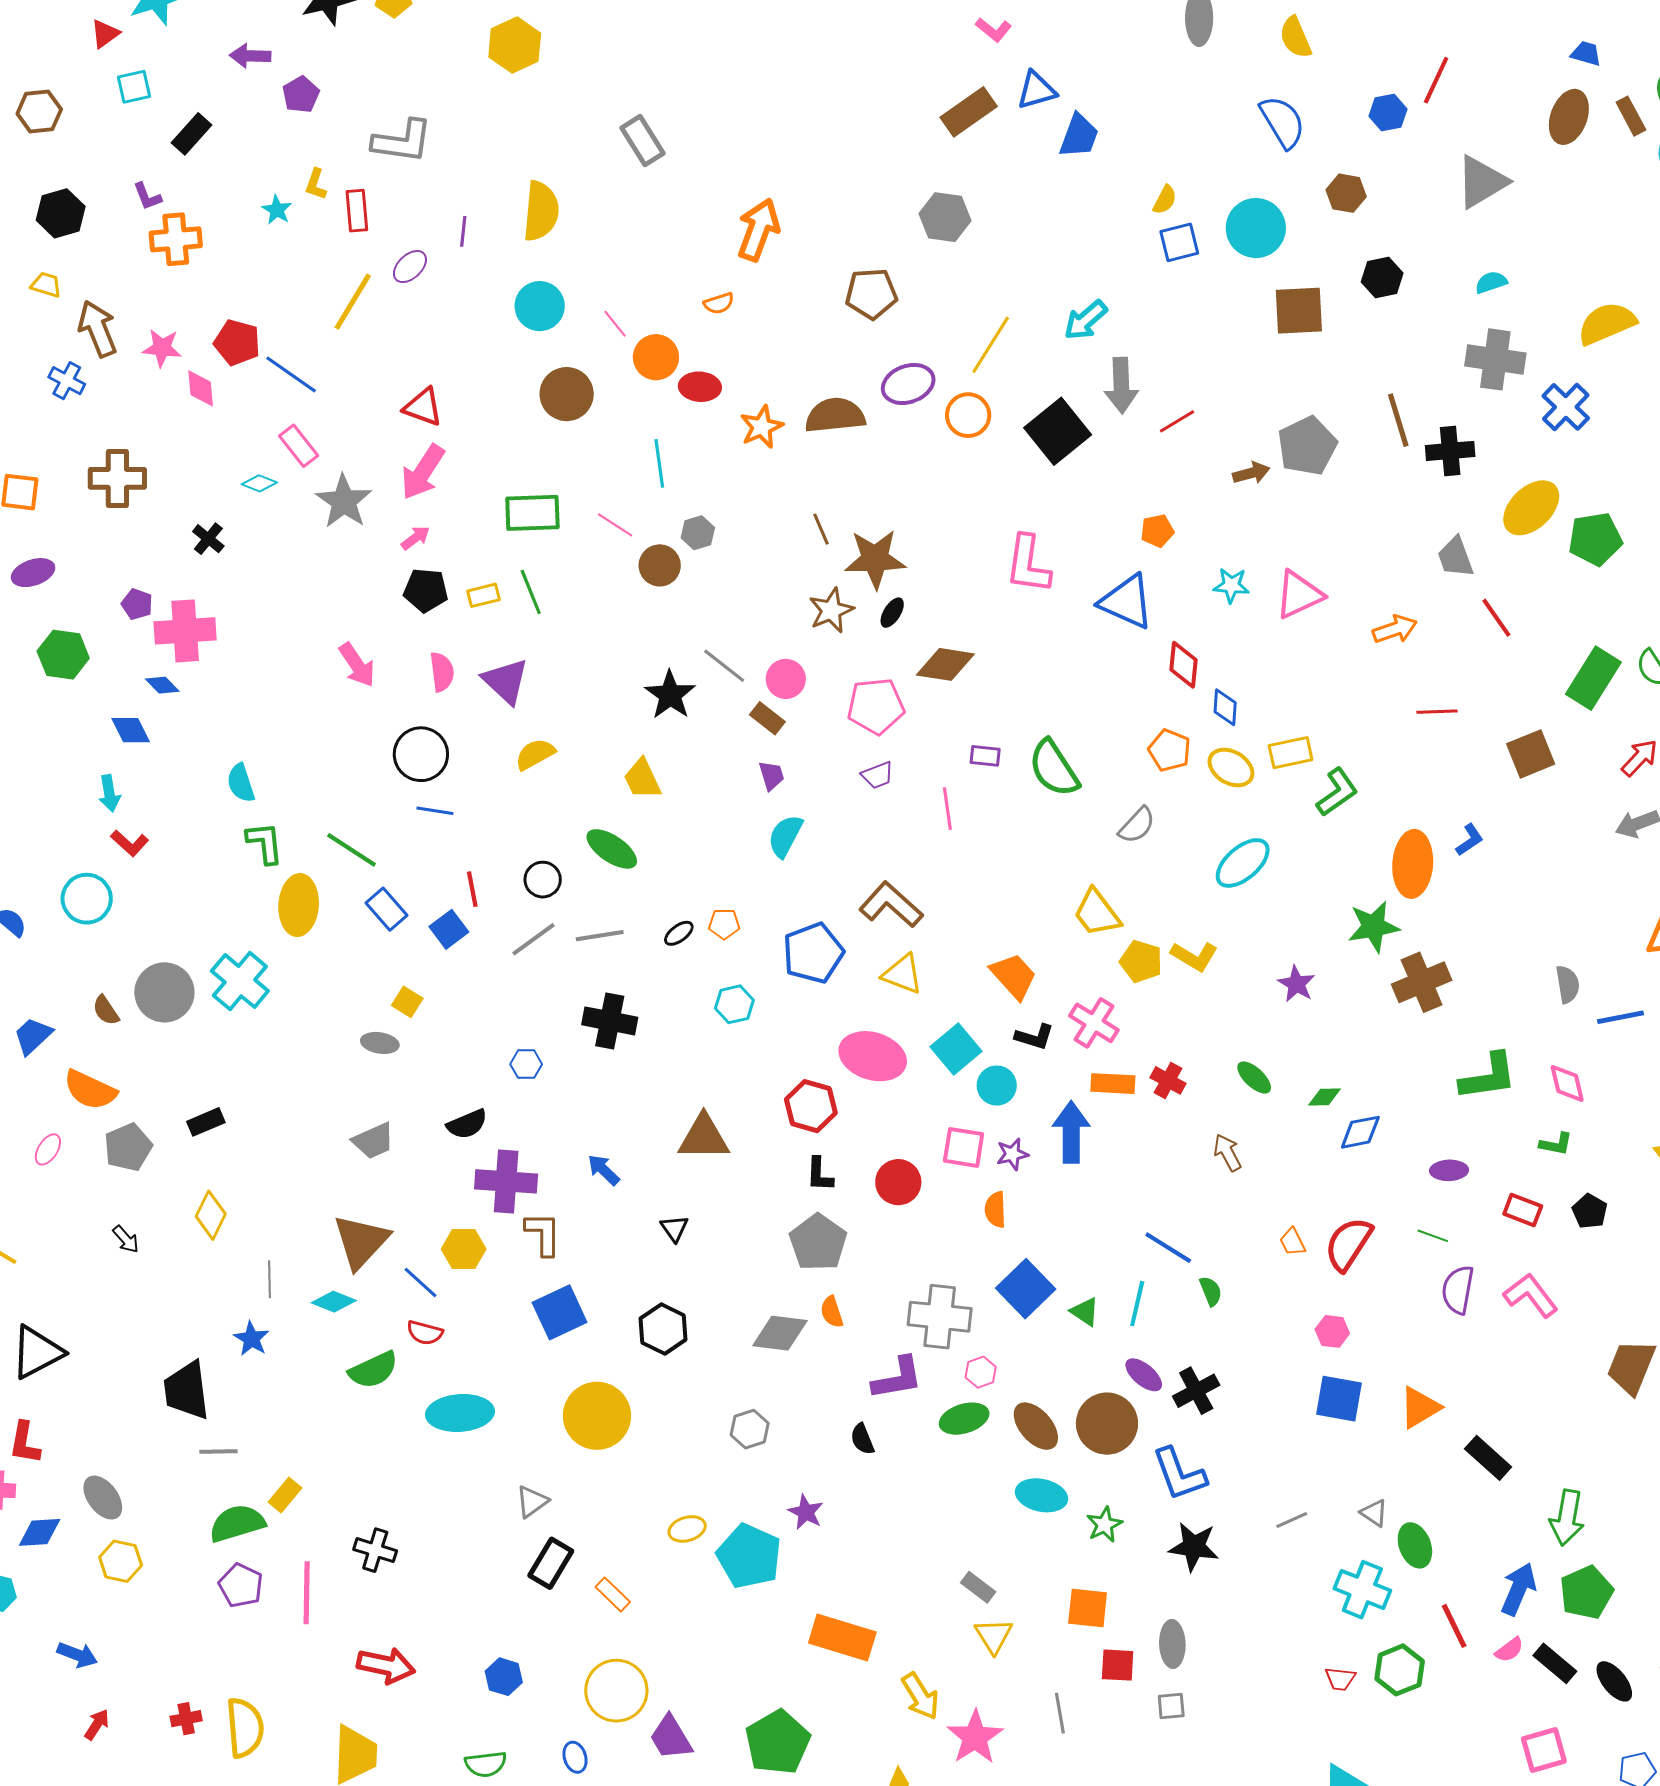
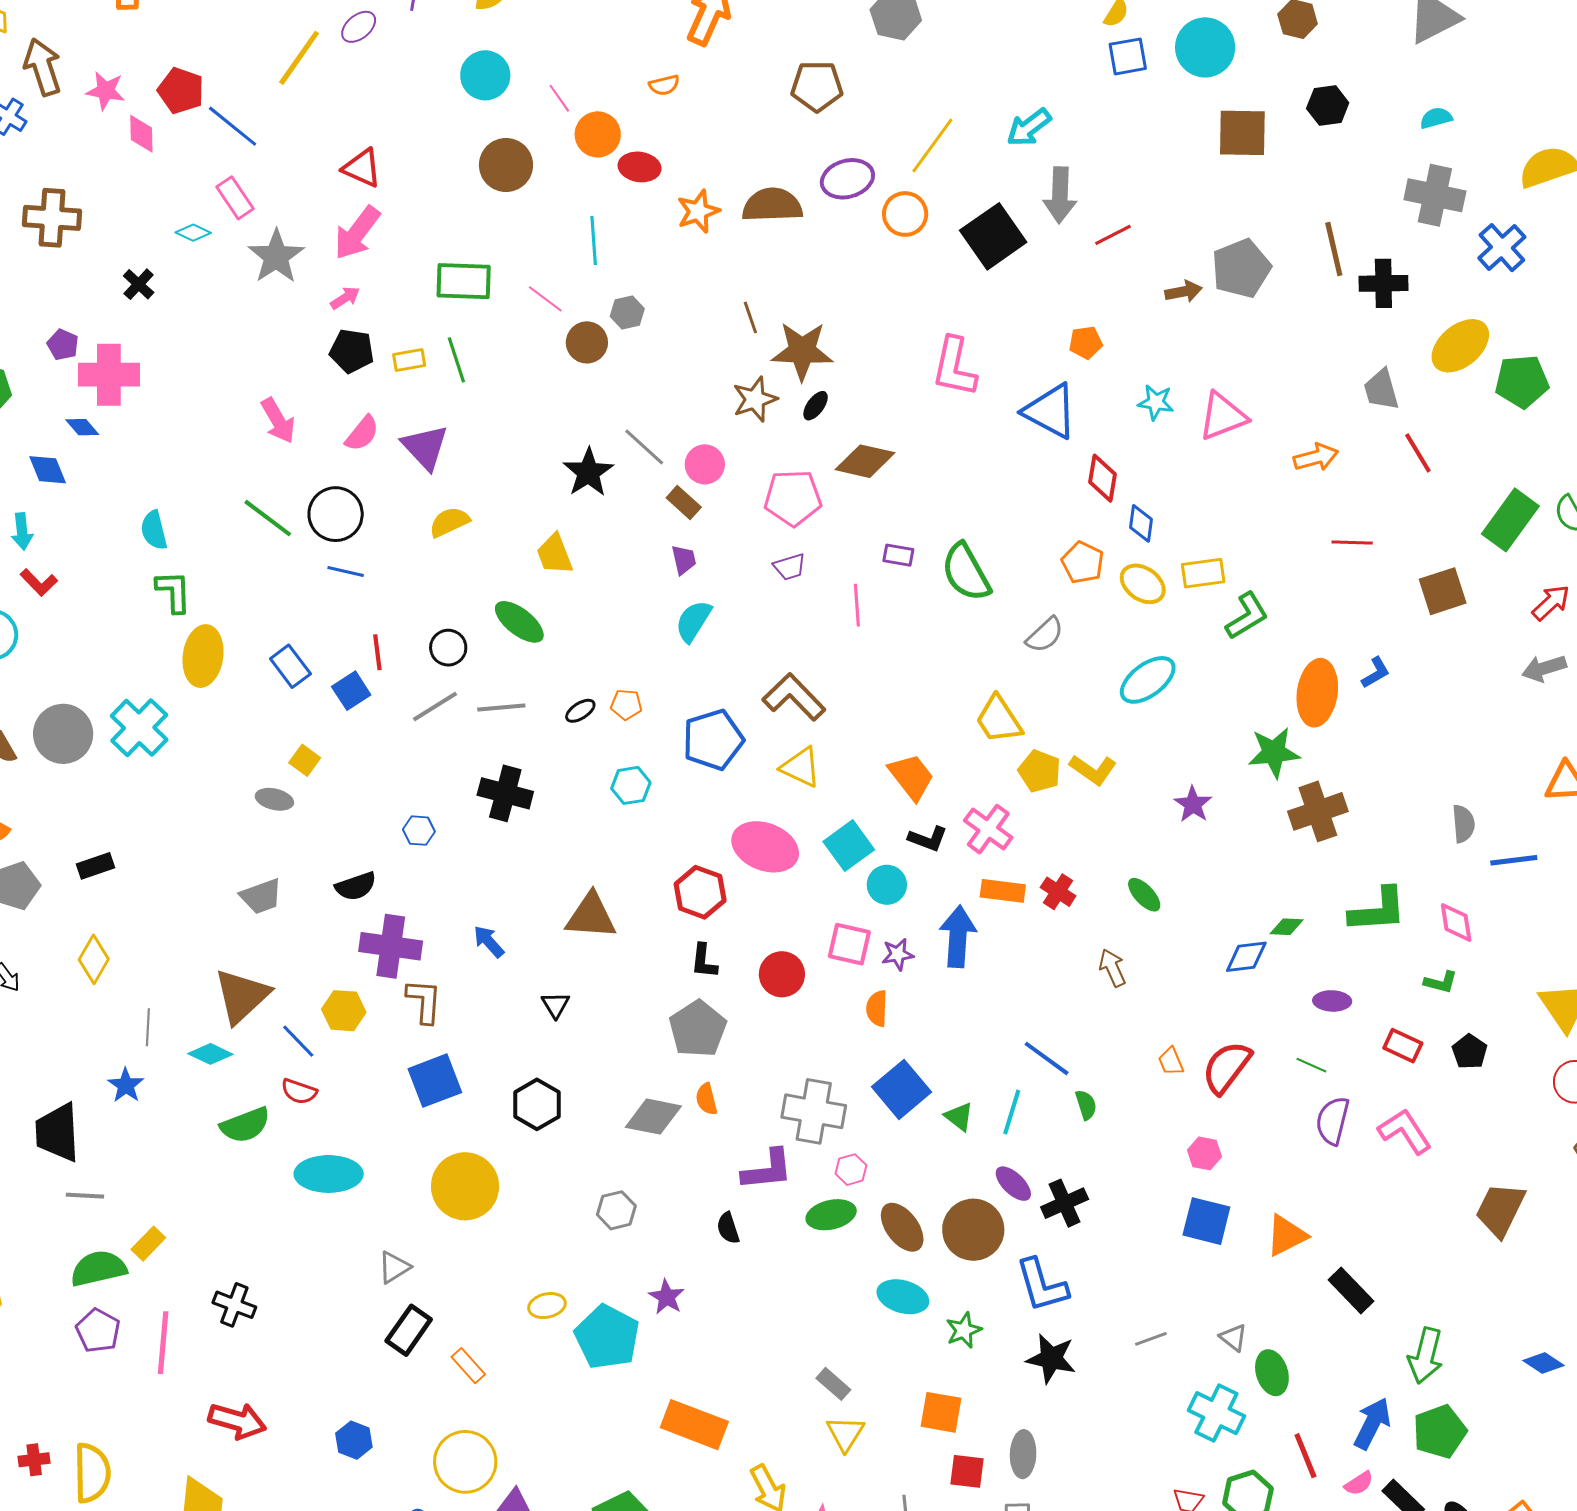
pink semicircle: (442, 672) -> (362, 433), turned 42
green line: (352, 850) -> (268, 518), moved
green diamond: (1325, 1097) -> (1287, 927), moved

